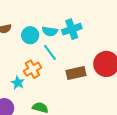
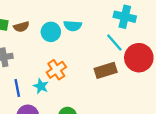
cyan cross: (72, 29) -> (125, 17), moved, turned 36
cyan line: (50, 52) -> (114, 42), moved

